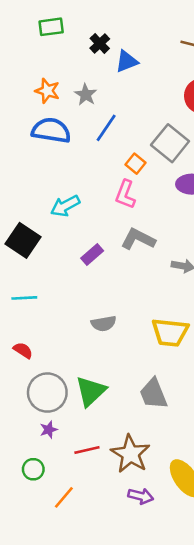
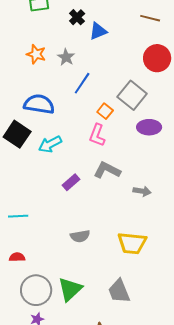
blue semicircle: (51, 130) -> (39, 104), moved
black square: (23, 240) -> (17, 134), moved
red semicircle: (23, 350) -> (17, 257), turned -35

